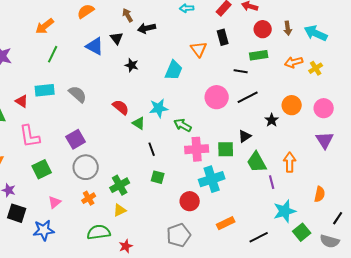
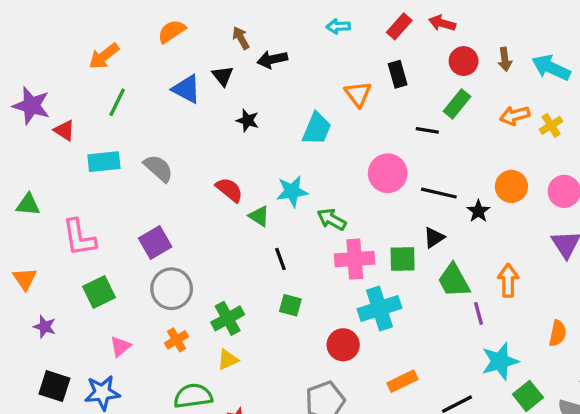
green rectangle: (259, 55) -> (457, 104), turned -42
black line: (248, 97) -> (439, 193), moved, turned 40
red triangle: (22, 101) -> (64, 130), moved
black square: (17, 213) -> (54, 386), moved

